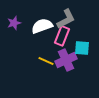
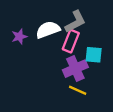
purple star: (14, 23) -> (19, 37), moved
yellow line: (46, 61) -> (78, 90), moved

